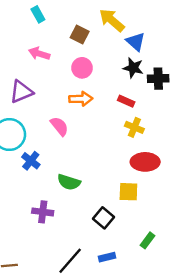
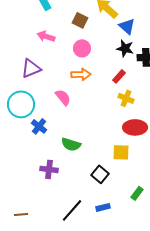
red rectangle: (126, 101) -> (119, 76), turned -72

